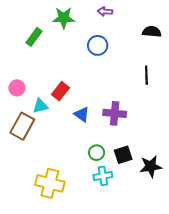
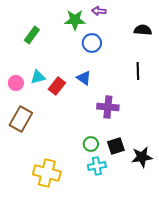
green star: (64, 18) -> (75, 20), moved
cyan triangle: (40, 106) -> (38, 77), moved
blue triangle: (82, 114) -> (84, 78), moved

